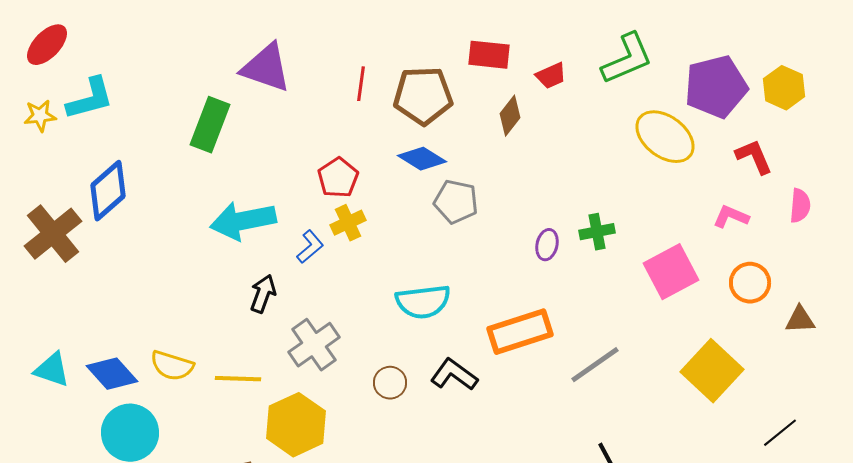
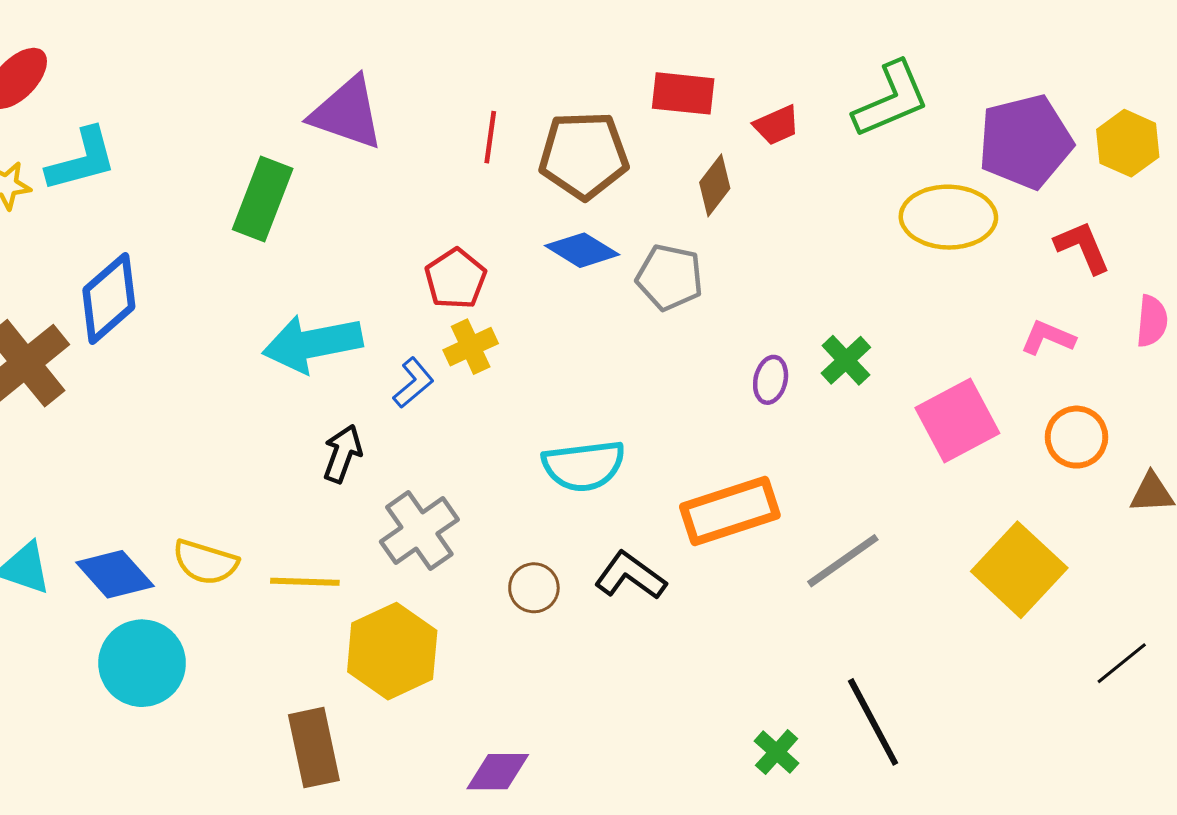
yellow ellipse: (665, 137) -> (948, 217), turned -36
gray pentagon: (456, 202) -> (670, 277), moved
green cross: (597, 232) -> (846, 360), turned -32

